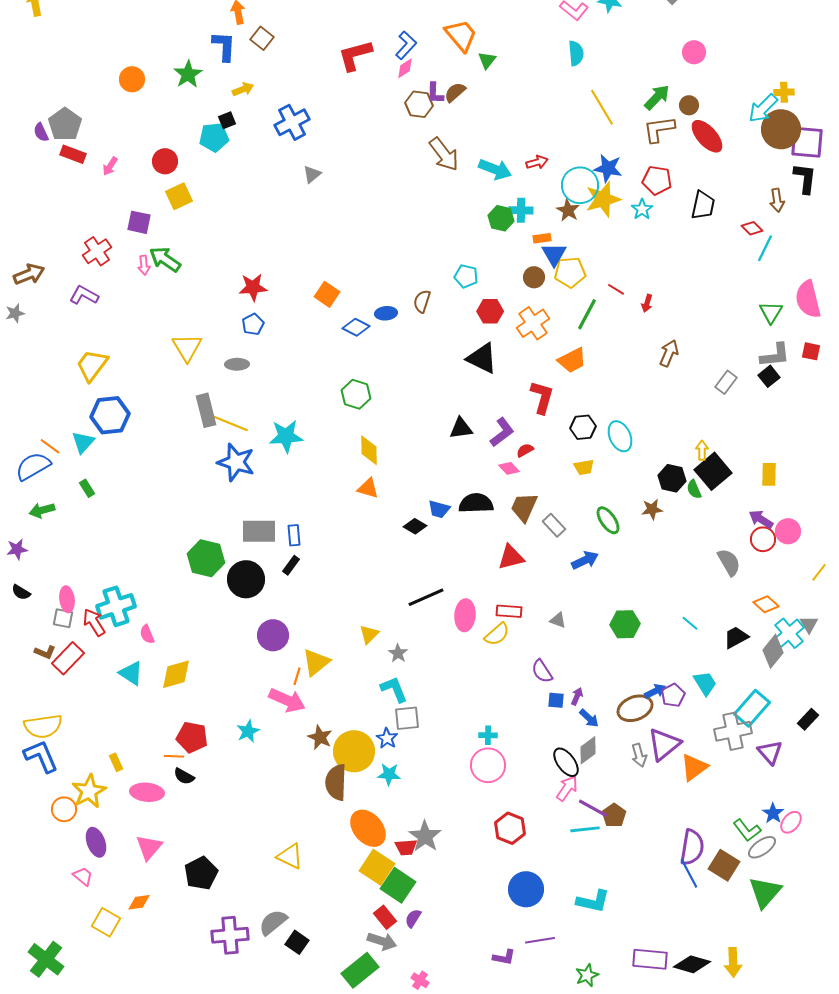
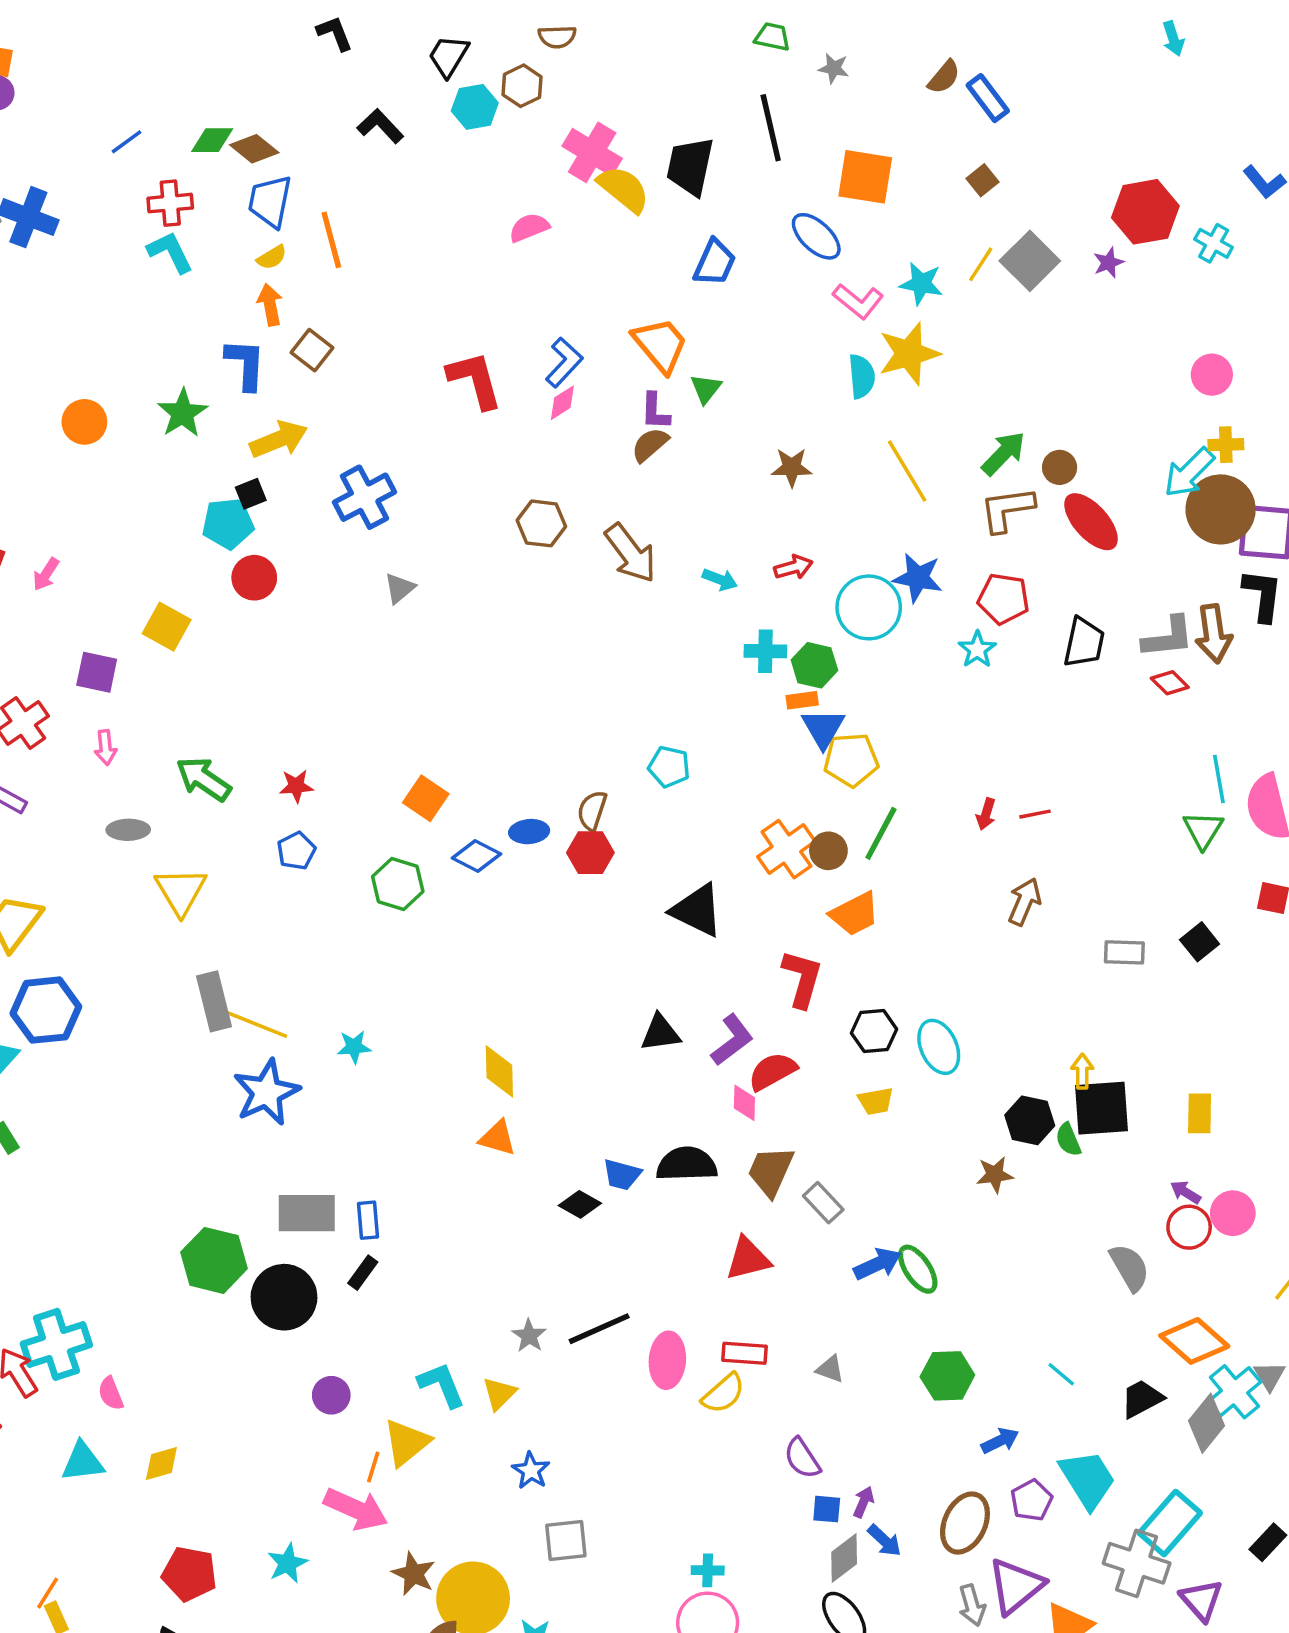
pink circle: (694, 52) -> (1212, 375), moved
red L-shape: (355, 55) -> (475, 380), turned 90
yellow arrow: (243, 89) -> (279, 439), size x1.5
purple L-shape: (435, 93) -> (655, 411), moved
brown hexagon: (419, 104) -> (541, 523), moved
red circle: (165, 161) -> (254, 578), moved
cyan arrow: (495, 169) -> (720, 579), size x0.6
yellow square: (179, 196) -> (167, 627), turned -36
yellow star: (603, 199) -> (909, 354), moved
brown arrow: (777, 200) -> (1214, 634), size x1.4
brown star: (568, 210) -> (792, 467), moved, turned -30
green hexagon: (501, 218) -> (814, 665), moved
cyan line: (765, 248) -> (1219, 779), moved, turned -36
green arrow: (165, 259) -> (203, 779), moved
brown circle: (534, 277) -> (828, 851), moved
red star: (253, 287) -> (296, 786), size x0.7
red line: (616, 289) -> (1035, 814), moved, turned -42
red hexagon: (490, 311) -> (590, 853), moved
gray L-shape: (775, 355) -> (1168, 637), moved
gray ellipse: (237, 364) -> (128, 830), moved
gray rectangle: (726, 382) -> (1124, 952), turned 55
green hexagon: (356, 394) -> (398, 884), moved
cyan star: (286, 436) -> (354, 1047), size x0.6
red semicircle: (525, 450) -> (772, 1071), size x1.6
blue star: (236, 462) -> (266, 1092), turned 30
pink diamond: (509, 468) -> (744, 1103), turned 45
black square: (713, 471) -> (1102, 1108), turned 36
purple arrow: (761, 519) -> (1186, 1192), size x0.7
green ellipse: (608, 520) -> (918, 1269), moved
orange diamond: (766, 604) -> (1194, 1341), size x1.5
purple circle: (273, 635) -> (331, 1395), size x0.7
gray star: (398, 653) -> (529, 1336), moved
cyan triangle: (131, 673) -> (83, 1462), turned -40
yellow diamond: (176, 674) -> (161, 1464), size x0.7
cyan trapezoid: (705, 683) -> (1088, 1479), size x1.4
cyan L-shape: (394, 689) -> (442, 1385), moved
blue arrow: (655, 691) -> (1000, 1441), moved
brown ellipse: (635, 708) -> (965, 1523), turned -44
gray cross: (733, 731) -> (1137, 1563), turned 30
blue star: (387, 738) -> (531, 1471), moved
gray diamond: (588, 750) -> (844, 1558), moved
orange line: (174, 756) -> (48, 1593), moved, turned -60

